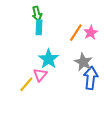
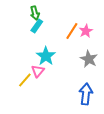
cyan rectangle: (39, 27) -> (37, 26), turned 32
gray star: (83, 62) -> (89, 59), moved
blue arrow: (91, 78) -> (86, 94), moved

